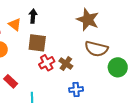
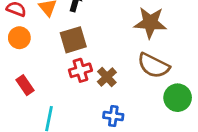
brown star: (88, 20) -> (150, 23), turned -30
brown square: (37, 43) -> (73, 40), turned -36

